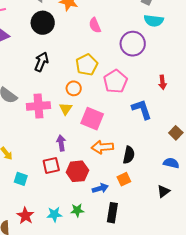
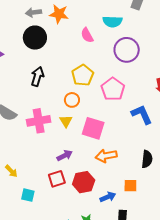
cyan semicircle: (154, 21) -> (112, 22), moved
purple arrow: (61, 143) -> (65, 156), turned 77
black semicircle: (129, 155) -> (147, 159), moved
orange square: (124, 179) -> (130, 186), turned 32

